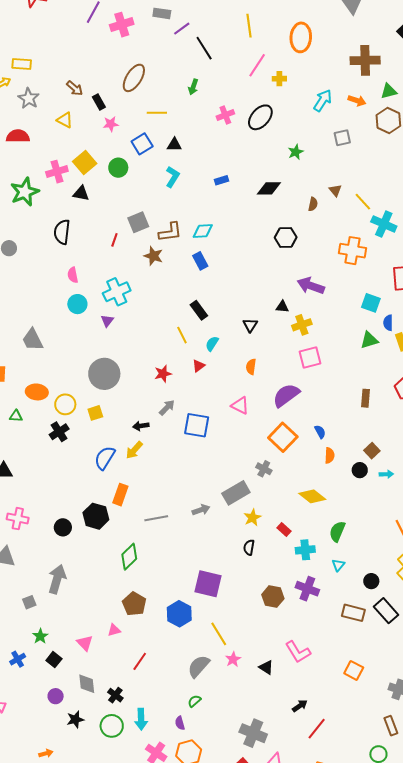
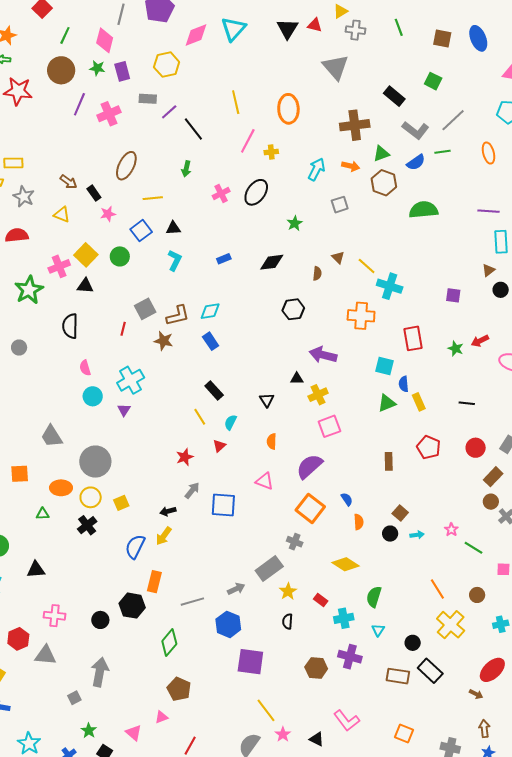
gray circle: (104, 374) -> (95, 462), moved
blue hexagon: (179, 614) -> (228, 624), moved

